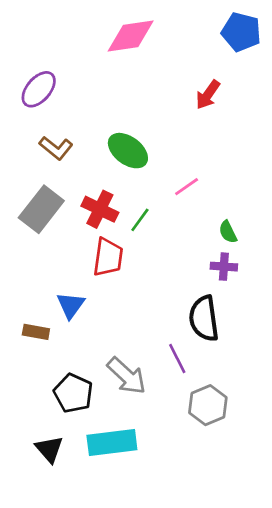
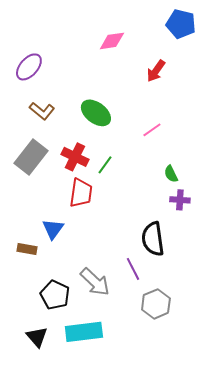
pink diamond: (131, 36) -> (112, 41), moved, size x0.7
pink line: (187, 187) -> (152, 130), moved
purple cross: (224, 267) -> (180, 200), moved

